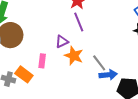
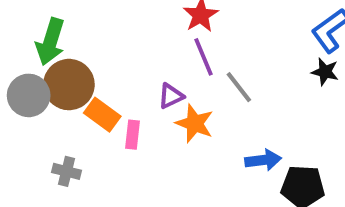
gray line: (99, 63) -> (239, 87), moved
orange rectangle: (24, 74) -> (102, 115), moved

